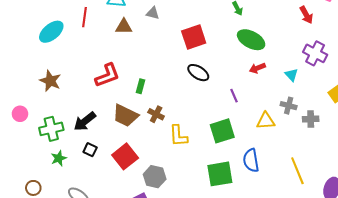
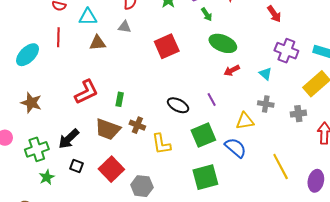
black ellipse: (198, 73) -> (178, 105), moved
gray cross: (311, 119) -> (298, 114), moved
blue semicircle: (251, 160) -> (235, 148), moved, turned 145

